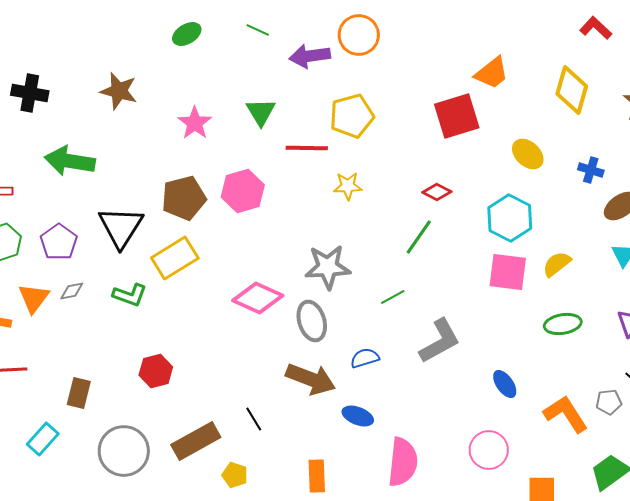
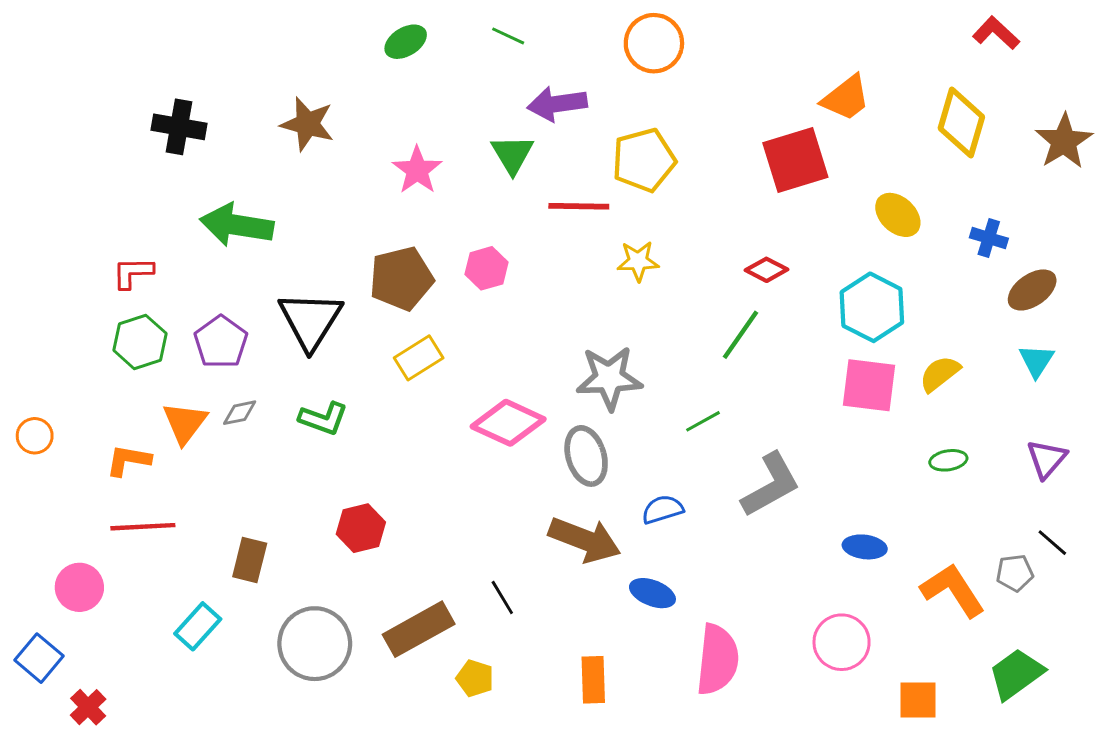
purple arrow: (310, 56) -> (557, 104), moved
pink hexagon: (243, 191) -> (486, 268), size x0.7
yellow rectangle: (175, 258) -> (419, 358), moved, size x0.7
green ellipse: (563, 324) -> (948, 460), size x0.7
blue ellipse: (505, 384) -> (865, 547), turned -48

